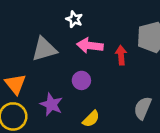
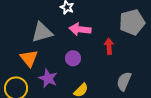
red arrow: (121, 55) -> (109, 46), moved
orange triangle: (15, 84) -> (29, 58), moved

